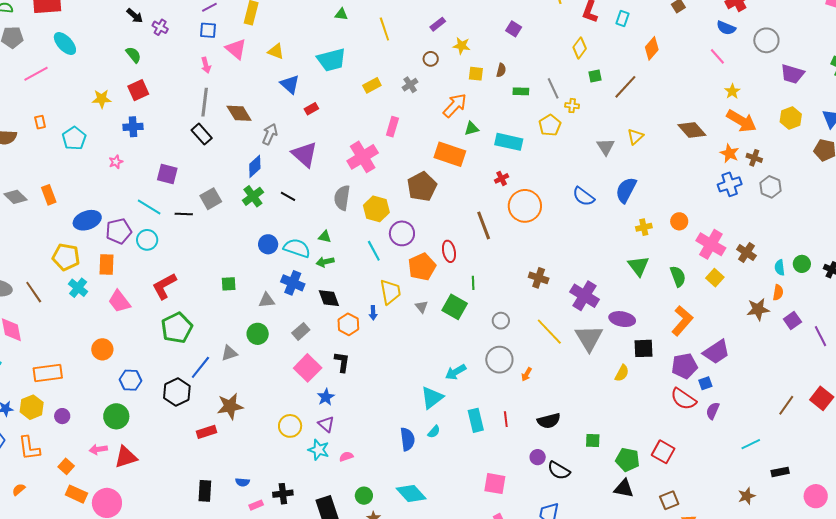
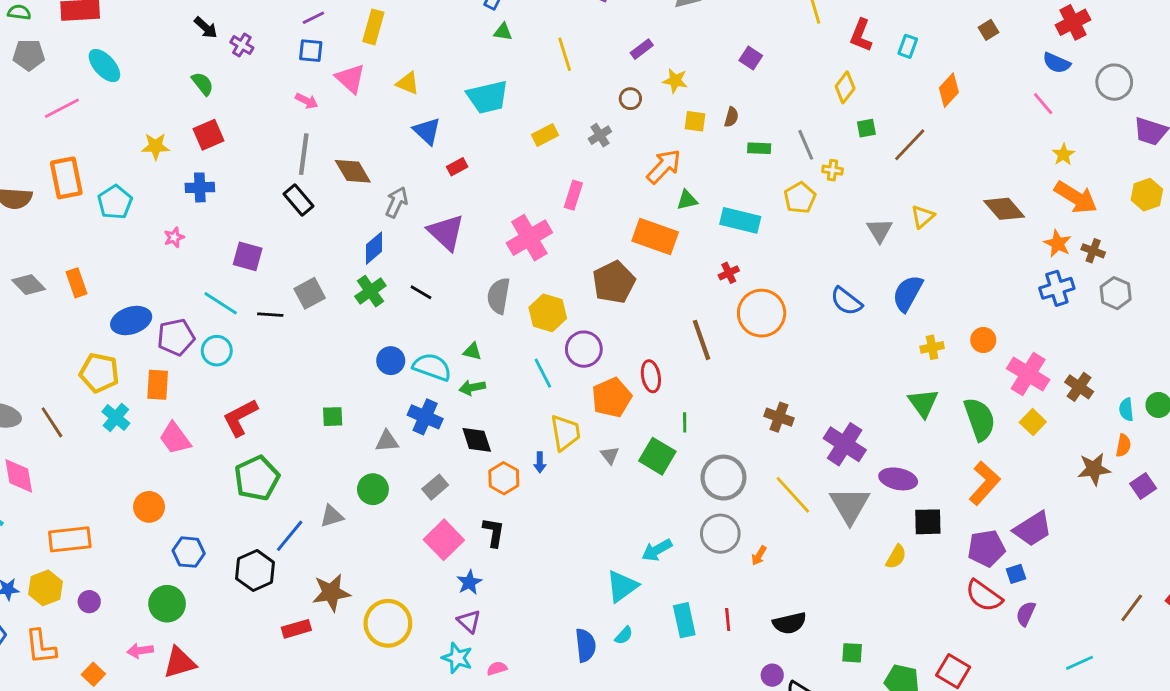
pink arrow: (206, 65) -> (307, 101), turned -49
orange rectangle: (40, 122) -> (66, 178), size x2.0
green semicircle: (678, 276) -> (980, 419), size x1.4
gray circle: (501, 321) -> (723, 478), size x1.8
yellow circle: (290, 426) -> (388, 623), moved, size x1.4

